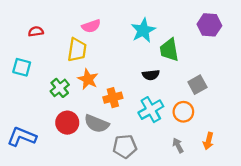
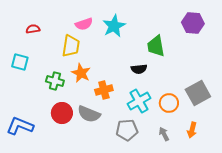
cyan star: (143, 30) -> (114, 26), moved
gray square: (197, 85) -> (198, 93), moved, size x1.4
green cross: (60, 88) -> (55, 81), turned -36
gray pentagon: (125, 146) -> (127, 130), moved

